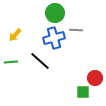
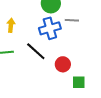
yellow arrow: (15, 35) -> (11, 25), turned 144
red circle: (95, 78) -> (63, 64), moved

